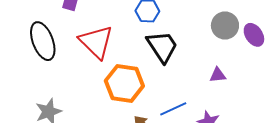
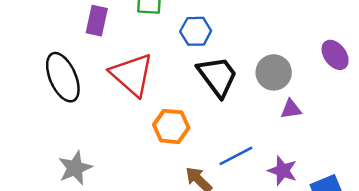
gray circle: (225, 25) -> (274, 72), moved
orange hexagon: (124, 83) -> (171, 126), size x0.7

